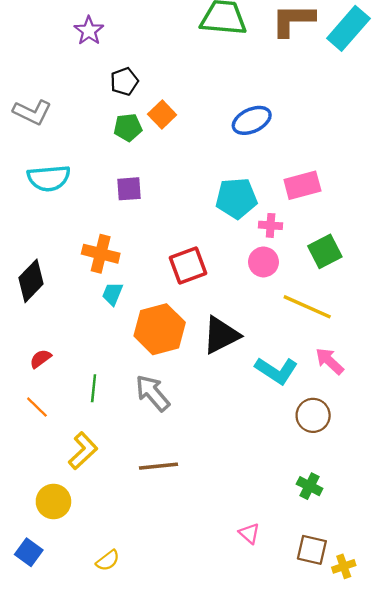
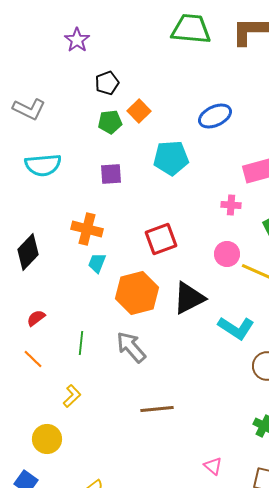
cyan pentagon: (236, 198) -> (171, 158), moved
pink circle: (263, 262) -> (227, 254), moved
yellow L-shape: (83, 451) -> (72, 396), size x0.7
brown line: (158, 466) -> (157, 409), moved

